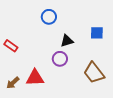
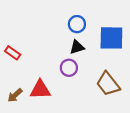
blue circle: (49, 17) -> (77, 24), moved
blue square: (97, 33) -> (111, 38), size x1.6

